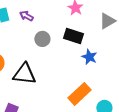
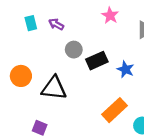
black rectangle: (73, 36) -> (97, 61), moved, turned -42

